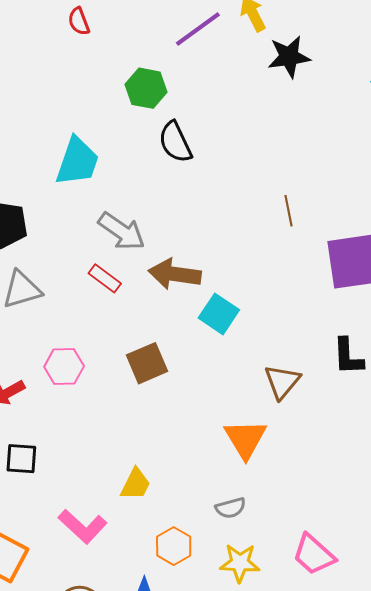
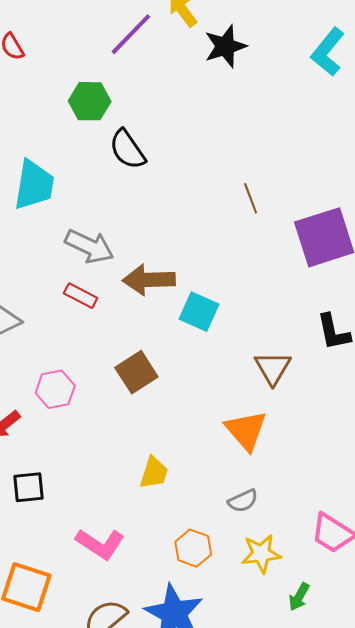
yellow trapezoid: (135, 484) -> (154, 473), moved

